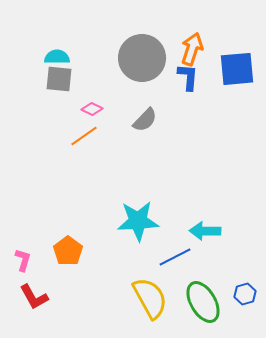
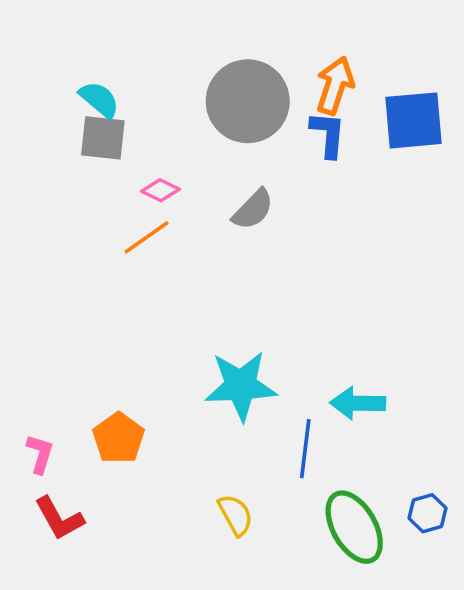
cyan semicircle: (57, 57) -> (99, 99), turned 40
blue line: (175, 257) -> (305, 449), turned -56
yellow semicircle: (150, 298) -> (235, 515), moved, size x0.6

